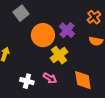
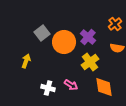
gray square: (21, 13) -> (42, 33), moved
yellow cross: (59, 55) -> (90, 62), moved

